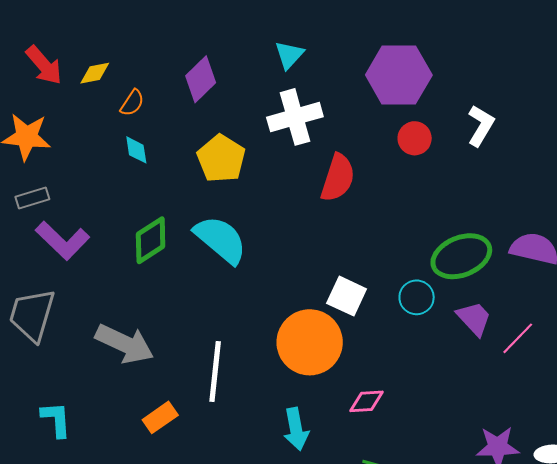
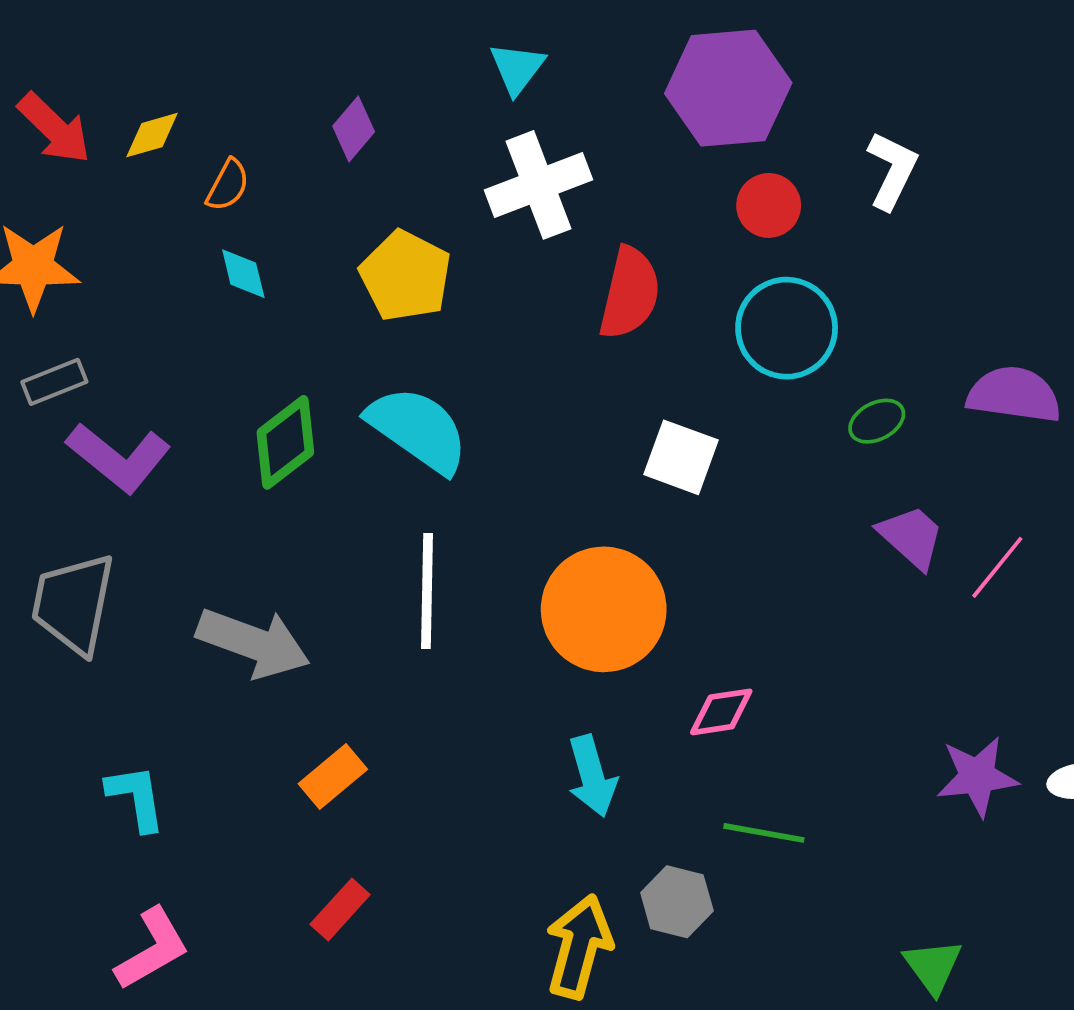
purple diamond: (201, 79) -> (354, 129), size x0.7
green ellipse: (461, 256) -> (877, 421), size x0.5
white square: (347, 296) -> (681, 457), moved
cyan circle: (417, 297) -> (787, 328), moved, size x1.5
white line: (215, 372) -> (427, 591), moved

